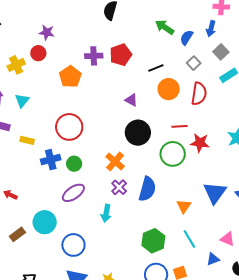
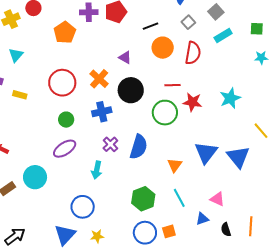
blue cross: (51, 160) -> (102, 112), moved
orange cross: (115, 161) -> (99, 79), moved
blue circle: (73, 245) -> (83, 207), moved

